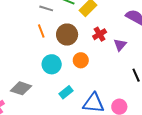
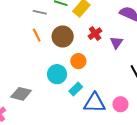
cyan circle: (52, 64) -> (57, 74), moved
cyan rectangle: (66, 92) -> (76, 89), moved

